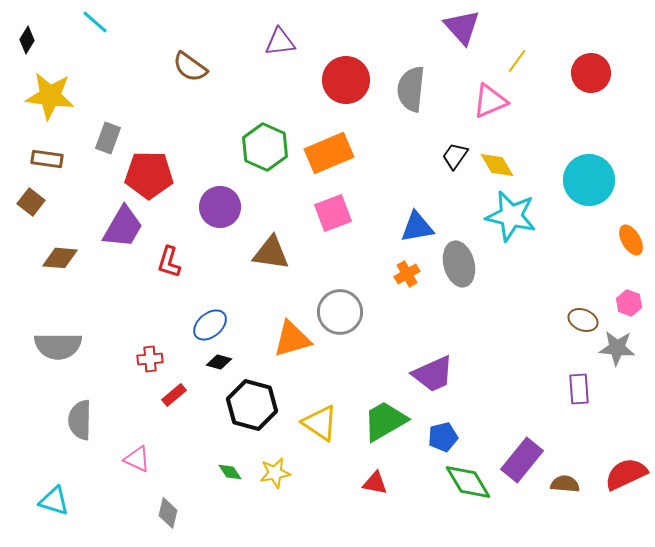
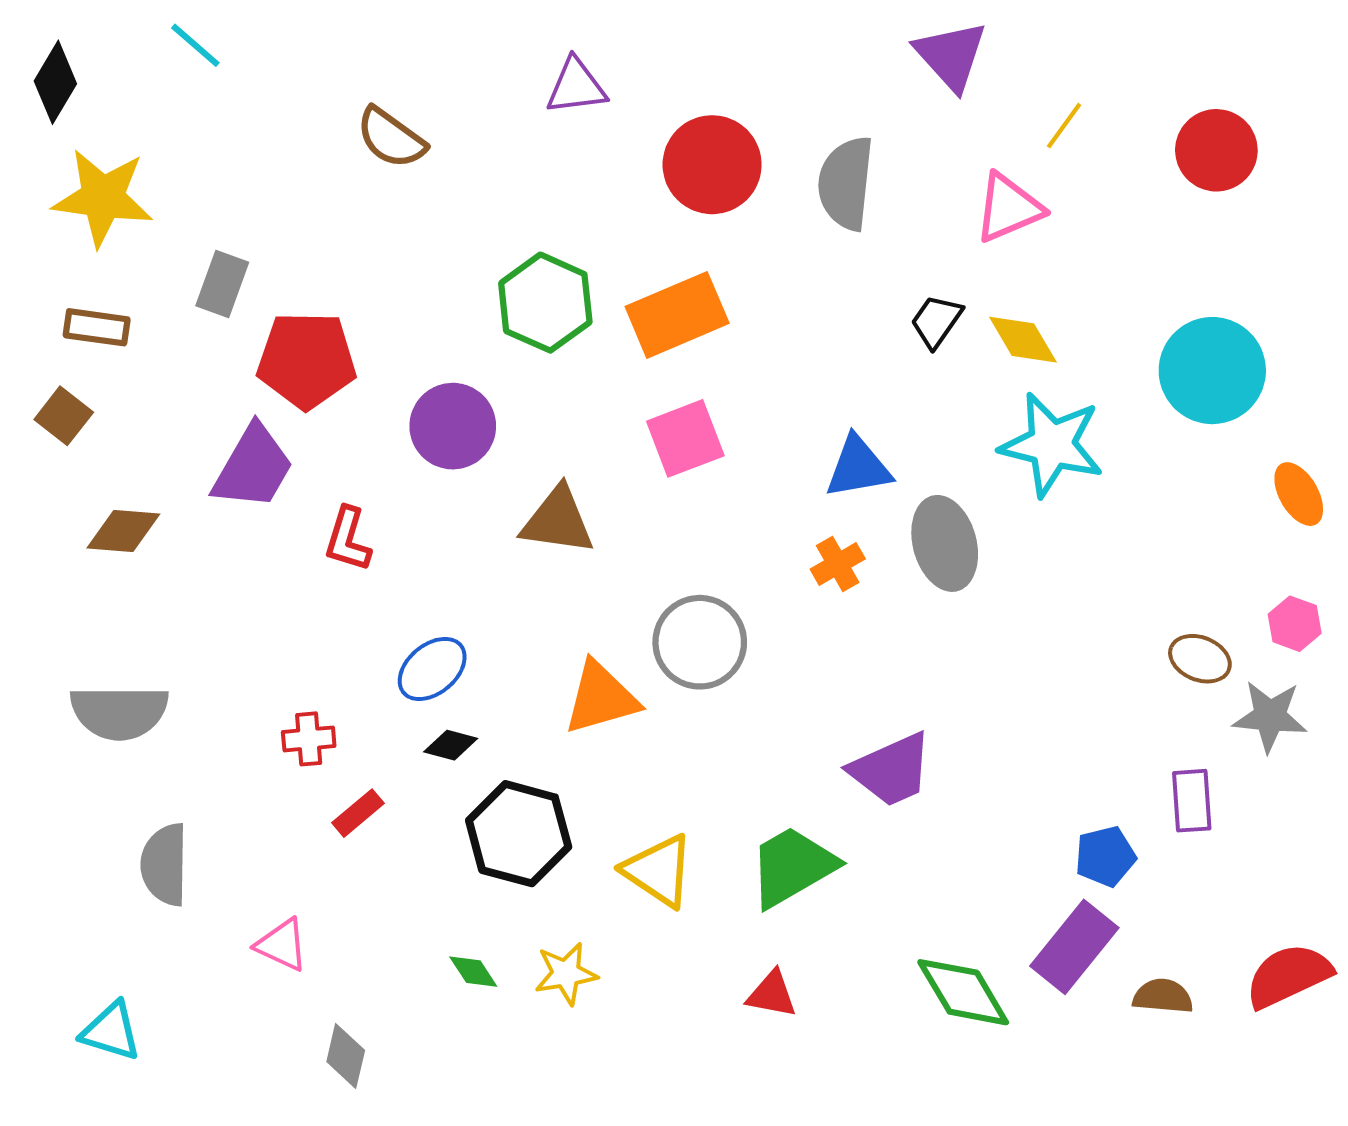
black diamond: (27, 40) -> (55, 82), size x1.4
blue pentagon: (443, 437) -> (1105, 856), moved

